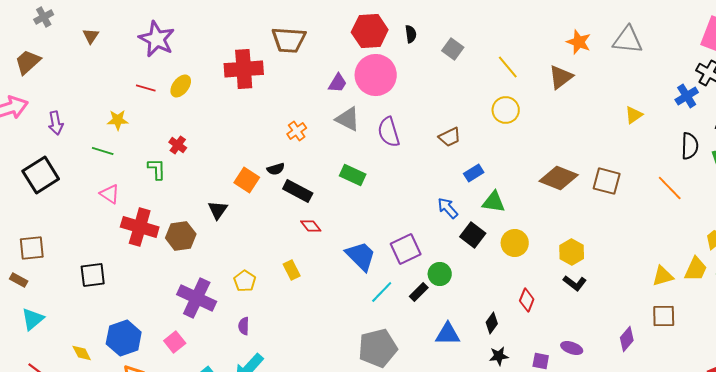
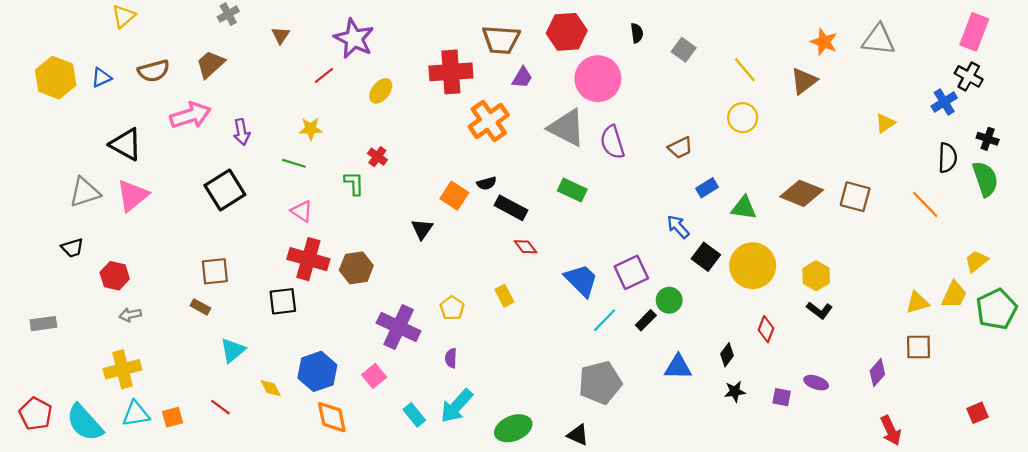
red hexagon: (370, 31) -> (567, 32), moved
purple trapezoid: (338, 83) -> (522, 78), moved
red line: (146, 88) -> (324, 75), moved, turned -54
gray triangle: (348, 119) -> (567, 128), size x1.4
orange cross: (297, 131) -> (489, 121), moved, size x1.8
green triangle: (494, 202) -> (744, 208), moved
red cross: (140, 227) -> (308, 259), moved
brown hexagon: (181, 236) -> (356, 268), moved
yellow circle: (515, 243) -> (753, 266), size x1.5
cyan triangle: (33, 319) -> (233, 350), moved

